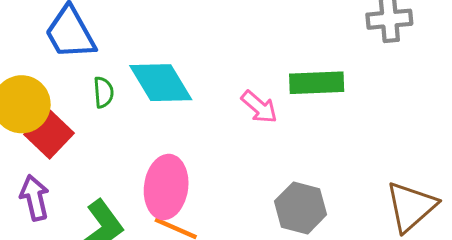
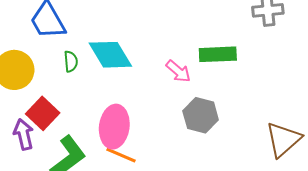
red square: (49, 134) -> (43, 113), moved
gray hexagon: (301, 208) -> (201, 115), moved

